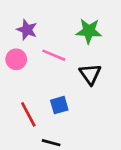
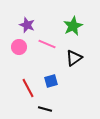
green star: (89, 31) -> (73, 26), turned -30
black triangle: (90, 74) -> (74, 58), turned 30

